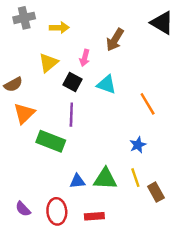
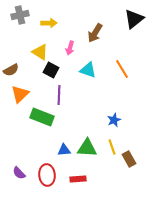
black triangle: (162, 23) -> (134, 19), turned 50
yellow triangle: (48, 63) -> (40, 52), turned -48
black square: (73, 82) -> (51, 70), moved
orange line: (148, 104) -> (122, 69), moved

